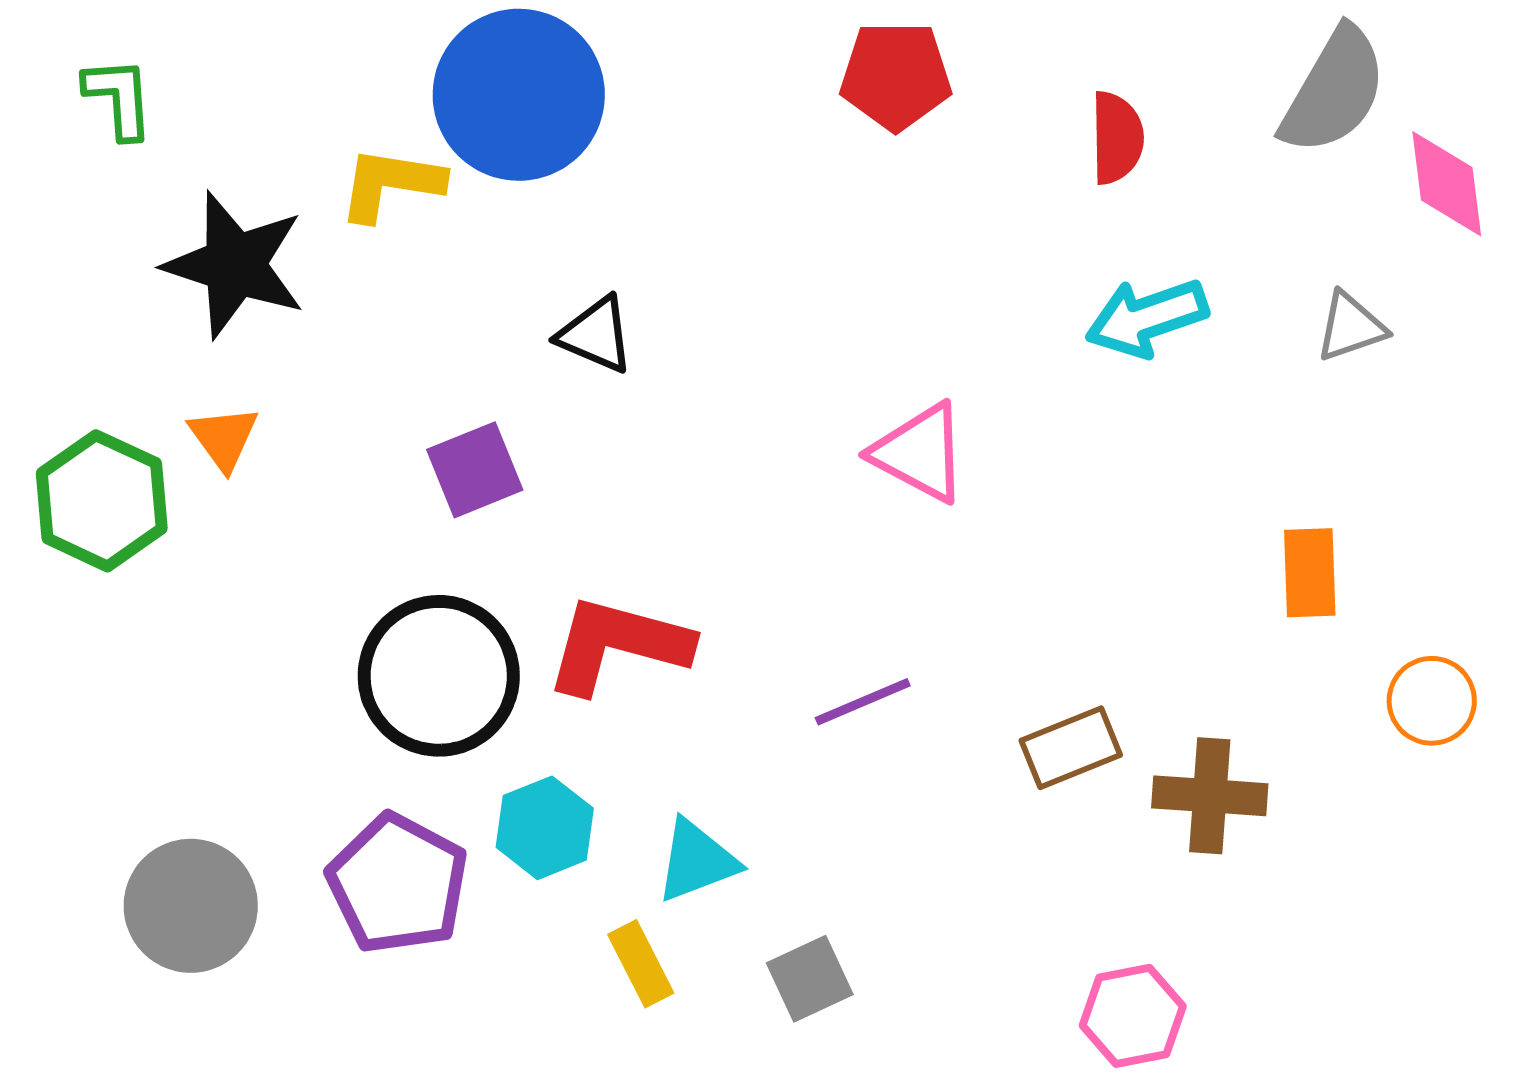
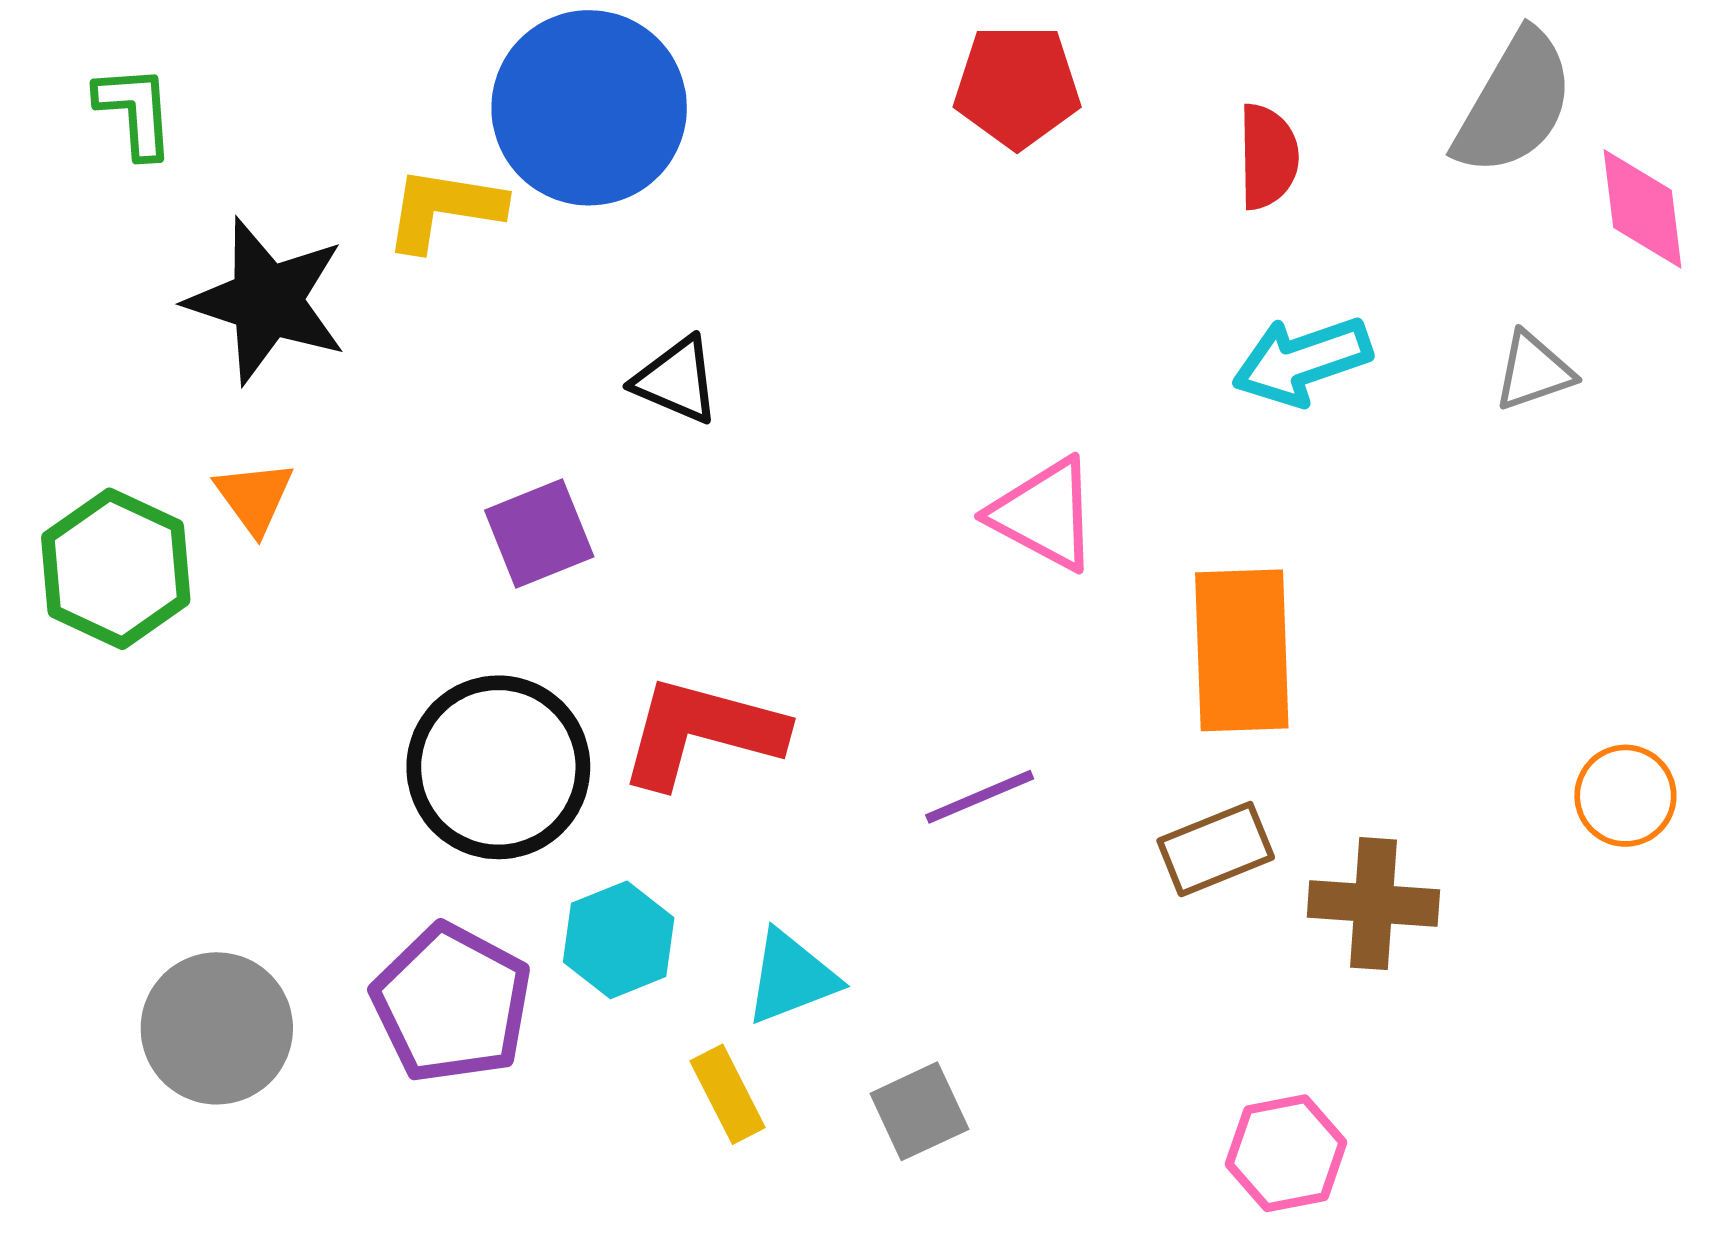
orange rectangle: (1310, 573) -> (1242, 650), moved, size x1.6

